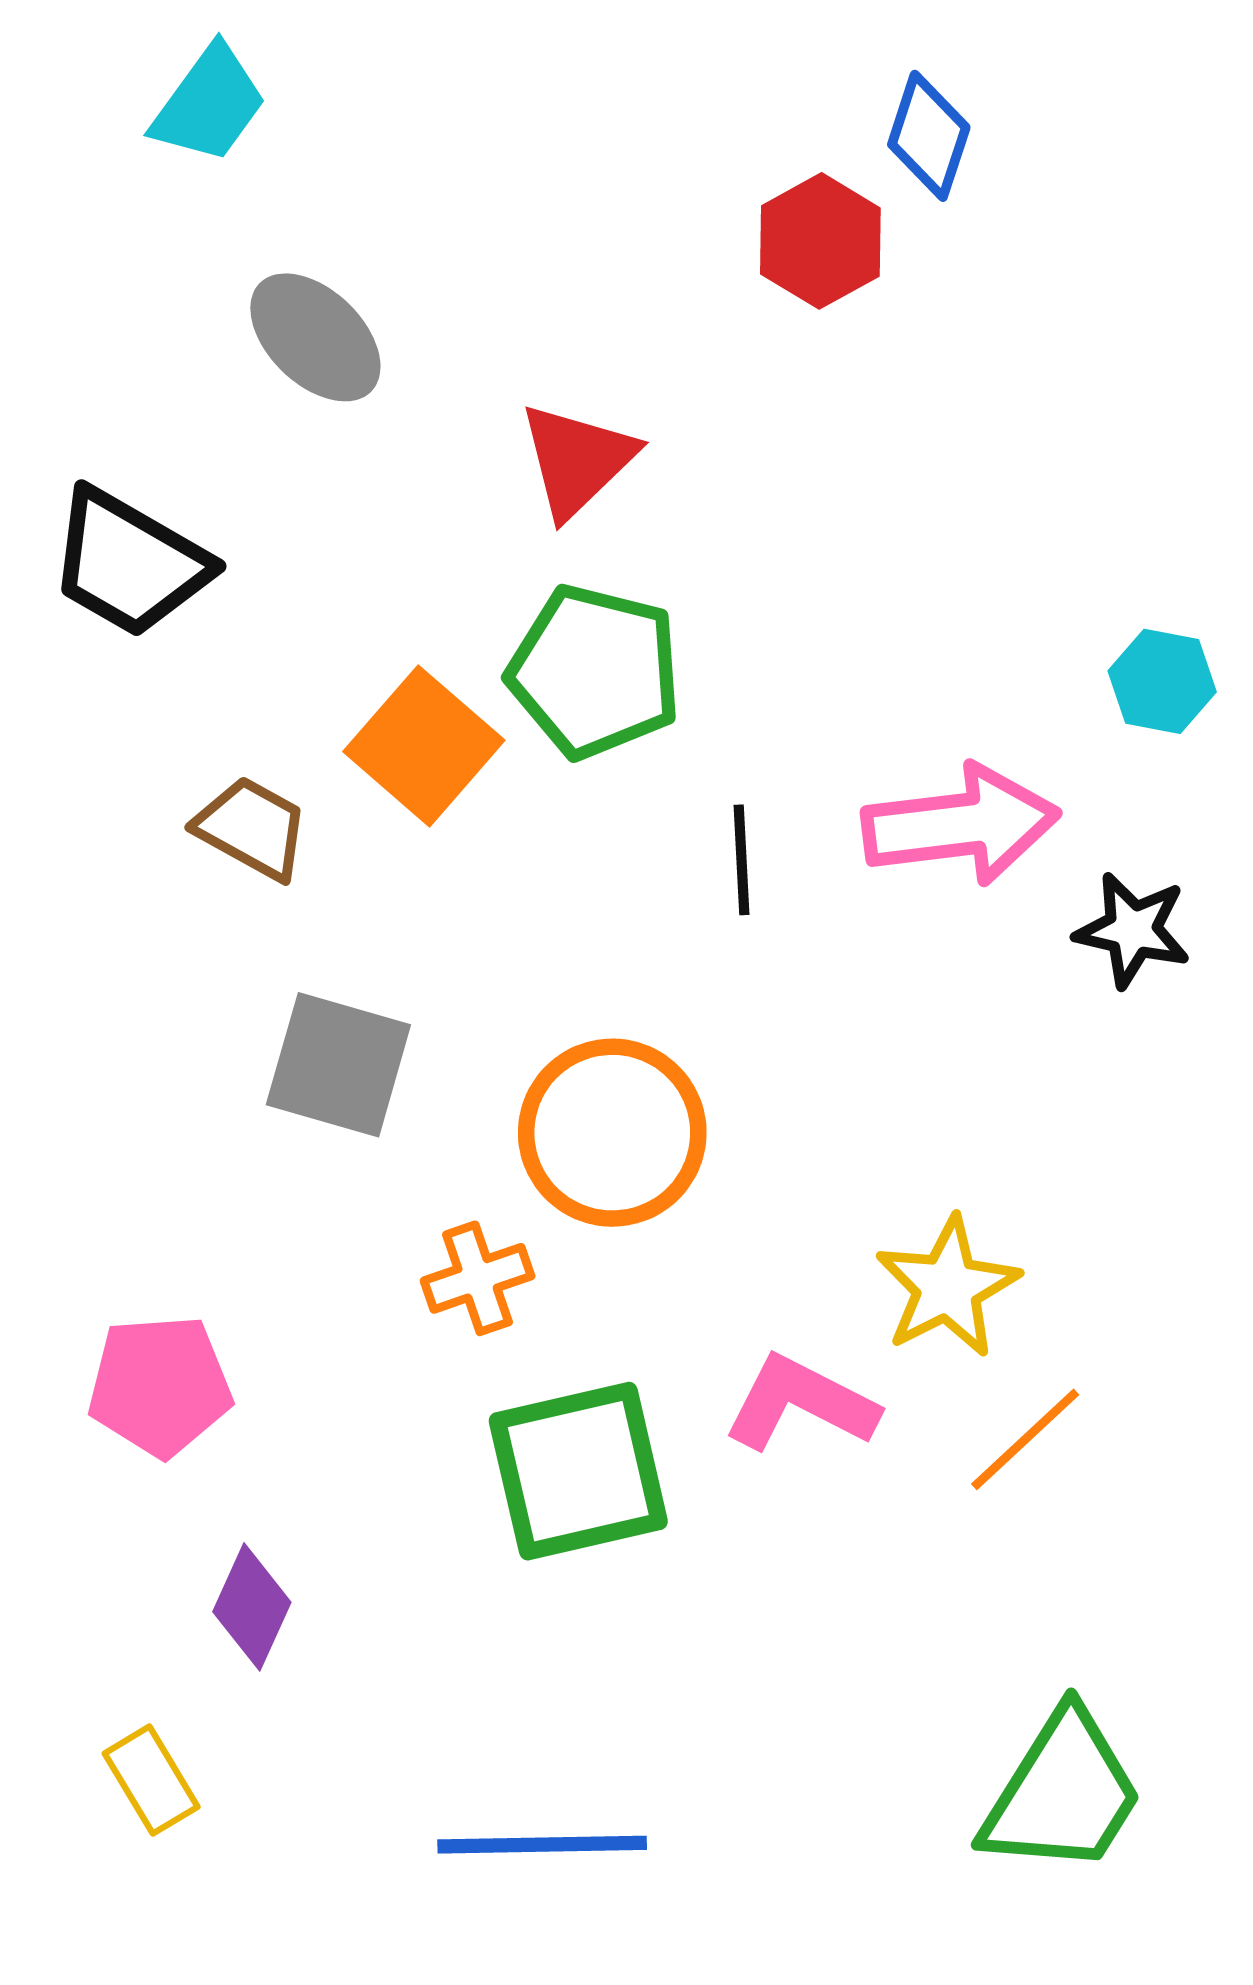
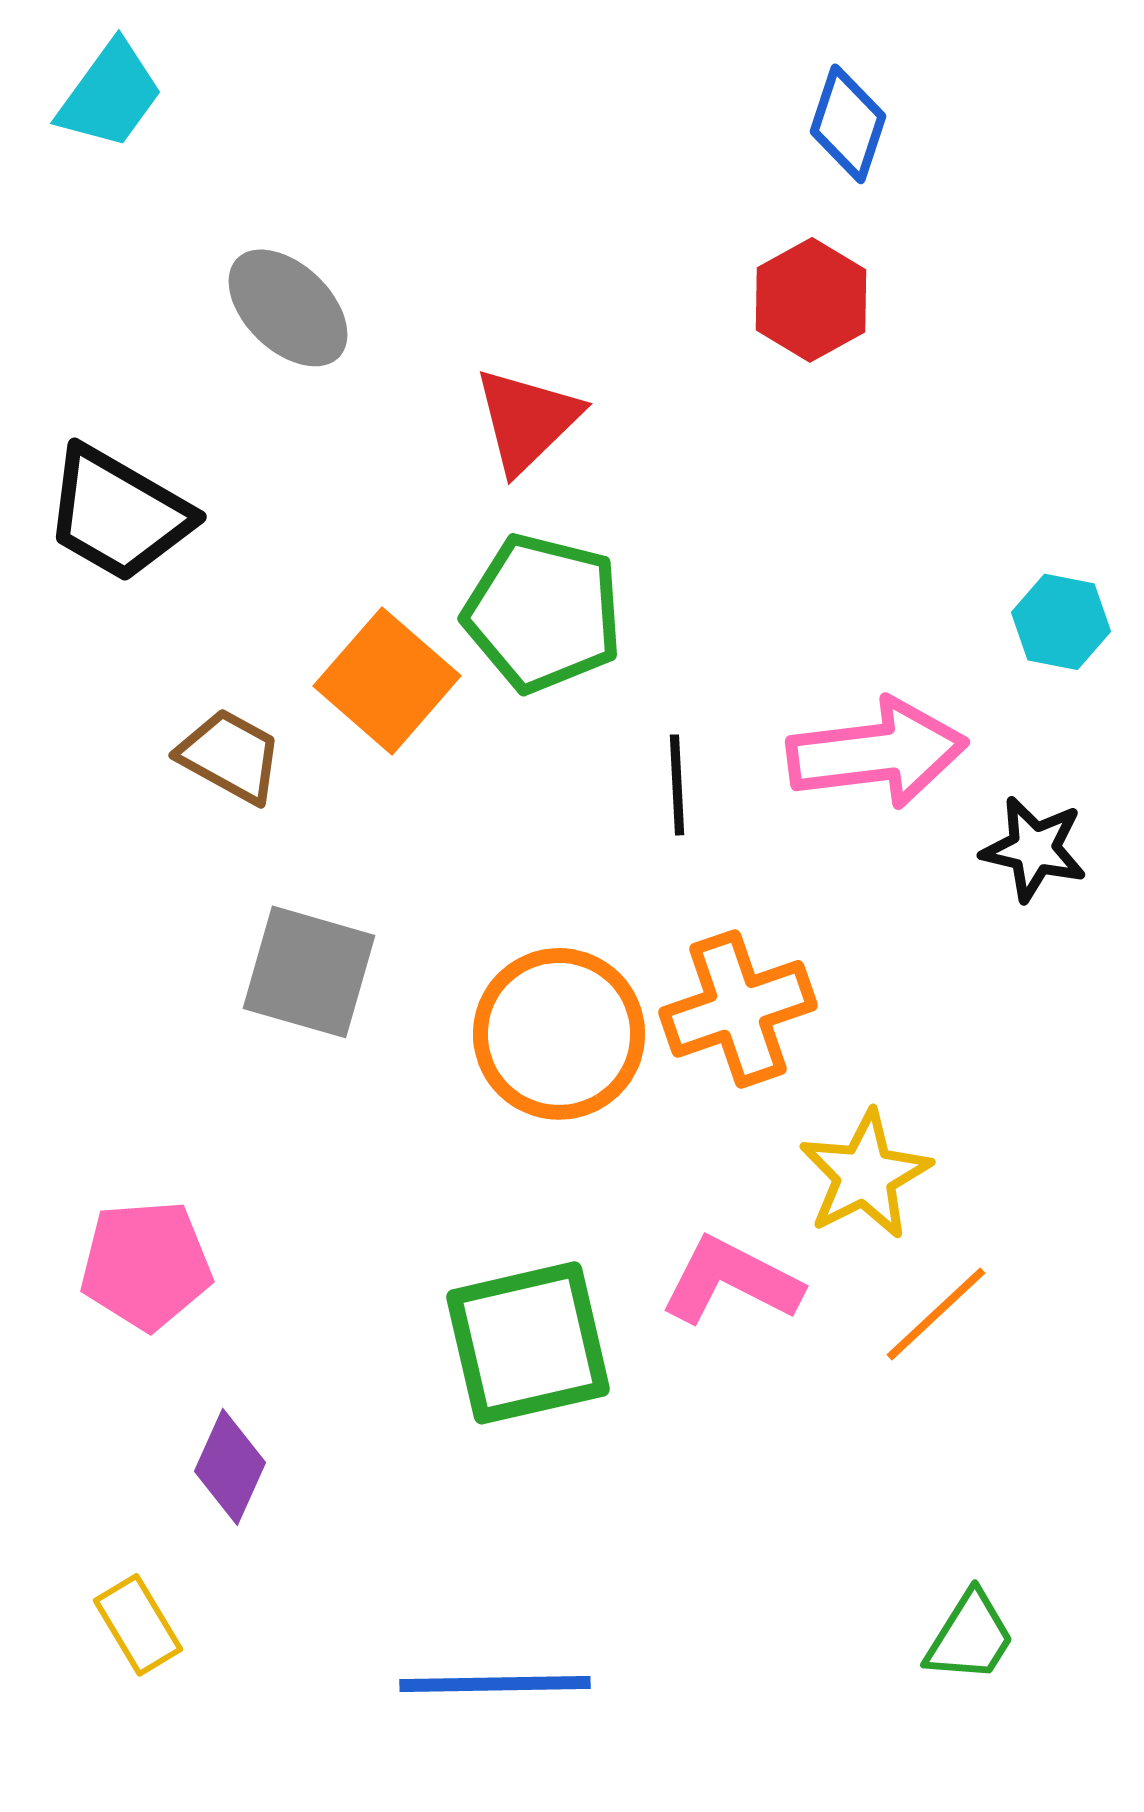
cyan trapezoid: (209, 104) -> (110, 95), moved
red hexagon: (820, 241) -> (811, 300), moved
orange cross: (478, 1278) -> (738, 1009), moved, size x1.5
green trapezoid: (1062, 1793) -> (970, 1637), size x0.6

